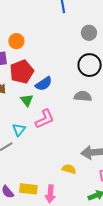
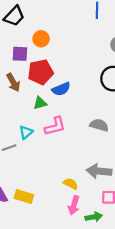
gray semicircle: (83, 96) -> (99, 125), moved
green triangle: (27, 100) -> (40, 103), turned 40
pink arrow: (50, 194) -> (74, 205), moved

